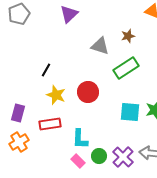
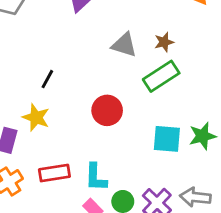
brown star: (128, 36) -> (164, 42), moved
yellow star: (56, 95) -> (36, 117), moved
red rectangle: (50, 124) -> (54, 173), moved

